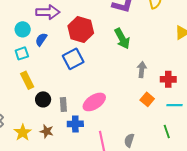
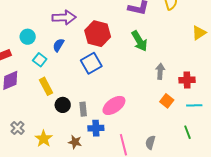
cyan circle: (23, 29) -> (28, 37), moved
cyan square: (22, 53) -> (40, 60), turned -32
brown star: (47, 131) -> (75, 142), moved

